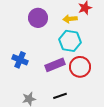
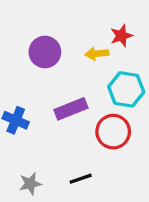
cyan hexagon: (70, 41) -> (126, 89), moved
purple rectangle: (55, 65) -> (71, 109), moved

